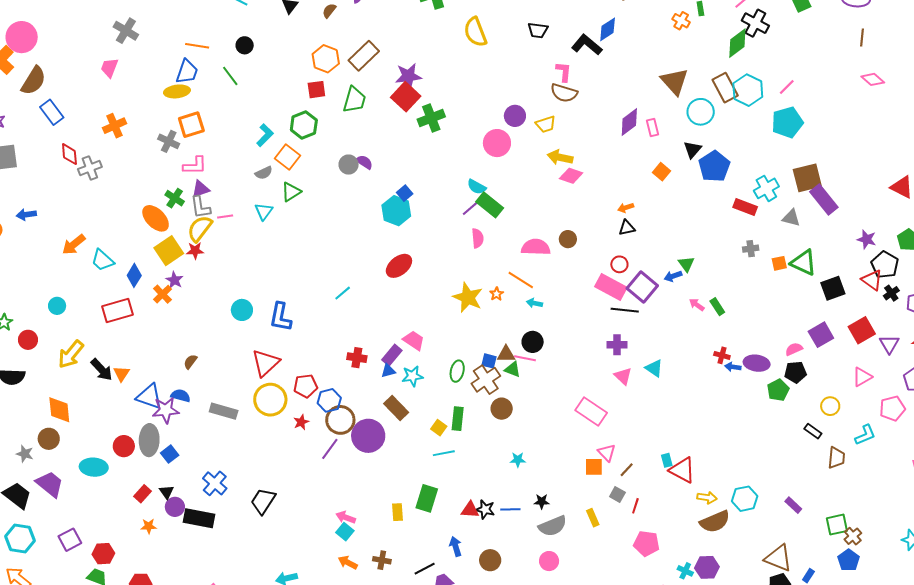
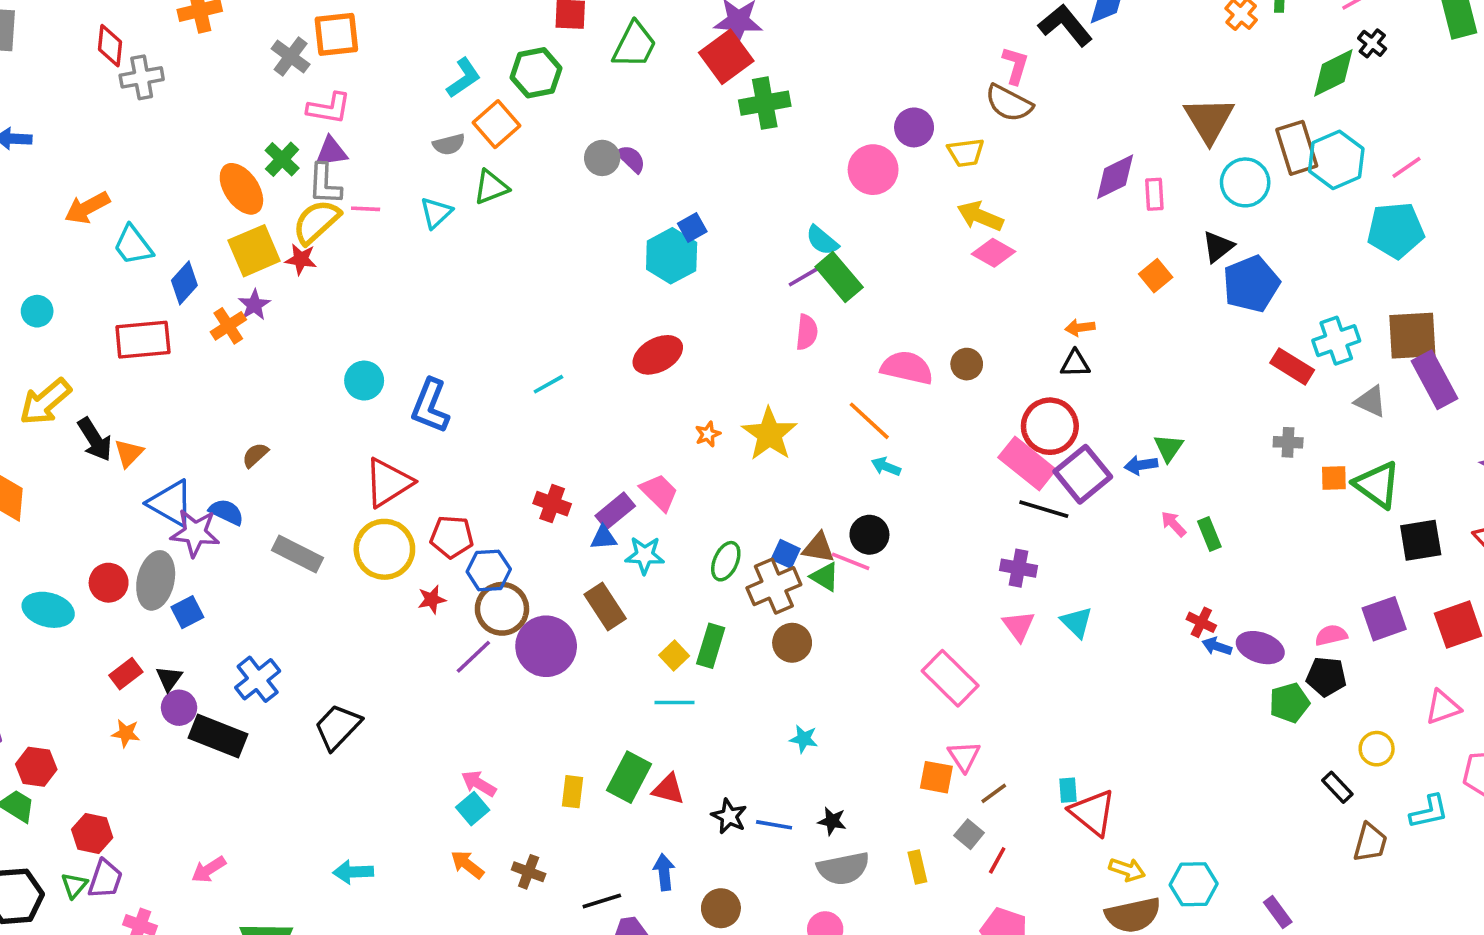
black cross: (755, 23) -> (1372, 43), size x0.6
red circle: (619, 264) -> (1050, 426), size x1.8
orange star: (497, 294) -> (708, 434), moved
red triangle: (470, 510) -> (668, 789), moved

